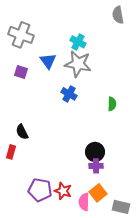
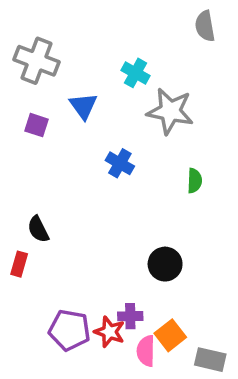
gray star: (78, 64) -> (170, 111), moved
purple cross: (96, 166) -> (130, 316), moved

